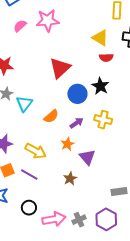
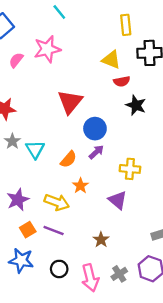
black star: (100, 86) -> (136, 105), moved
yellow cross: (103, 120) -> (130, 169), moved
purple arrow: (77, 123) -> (96, 152), moved
orange star: (67, 144) -> (80, 186), moved
brown star: (70, 179) -> (101, 240), moved
pink arrow: (54, 219) -> (90, 278), turned 95

